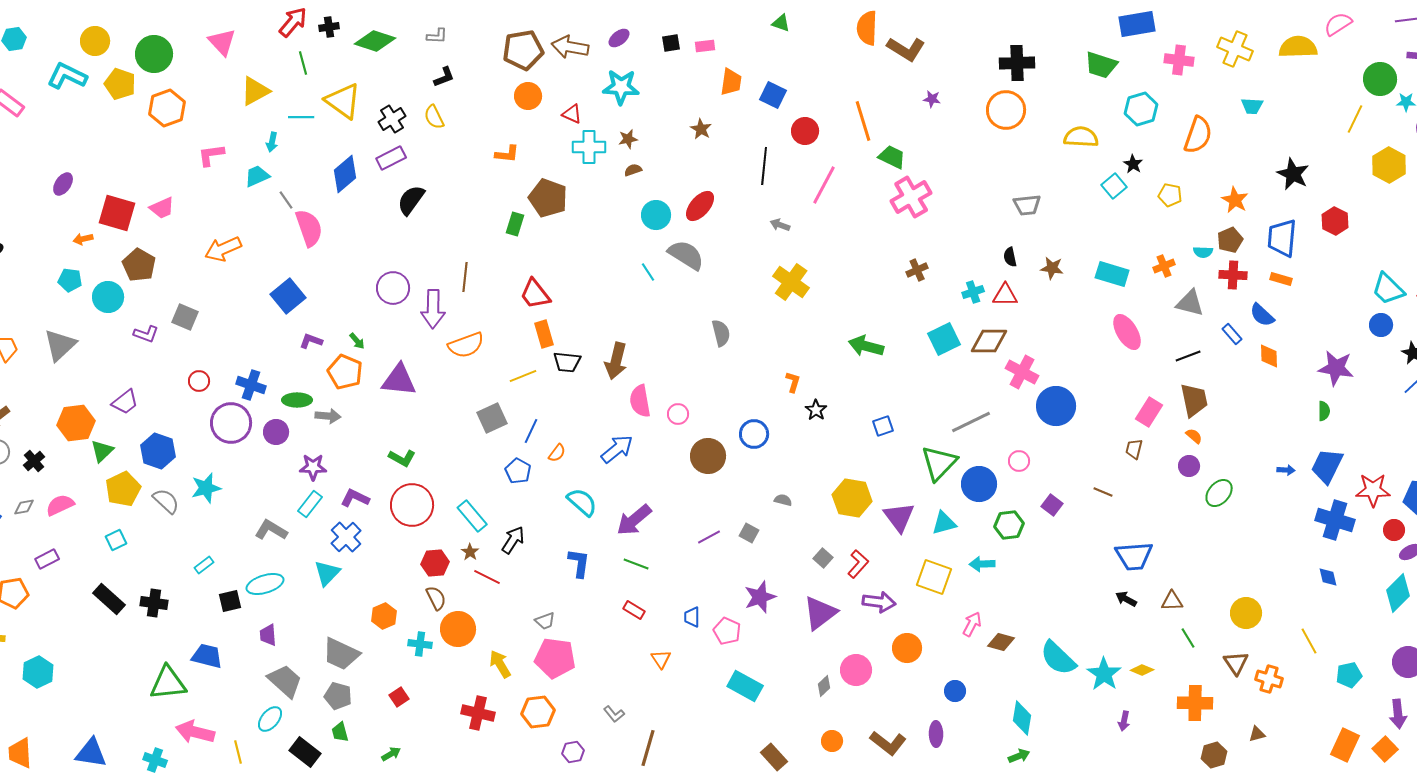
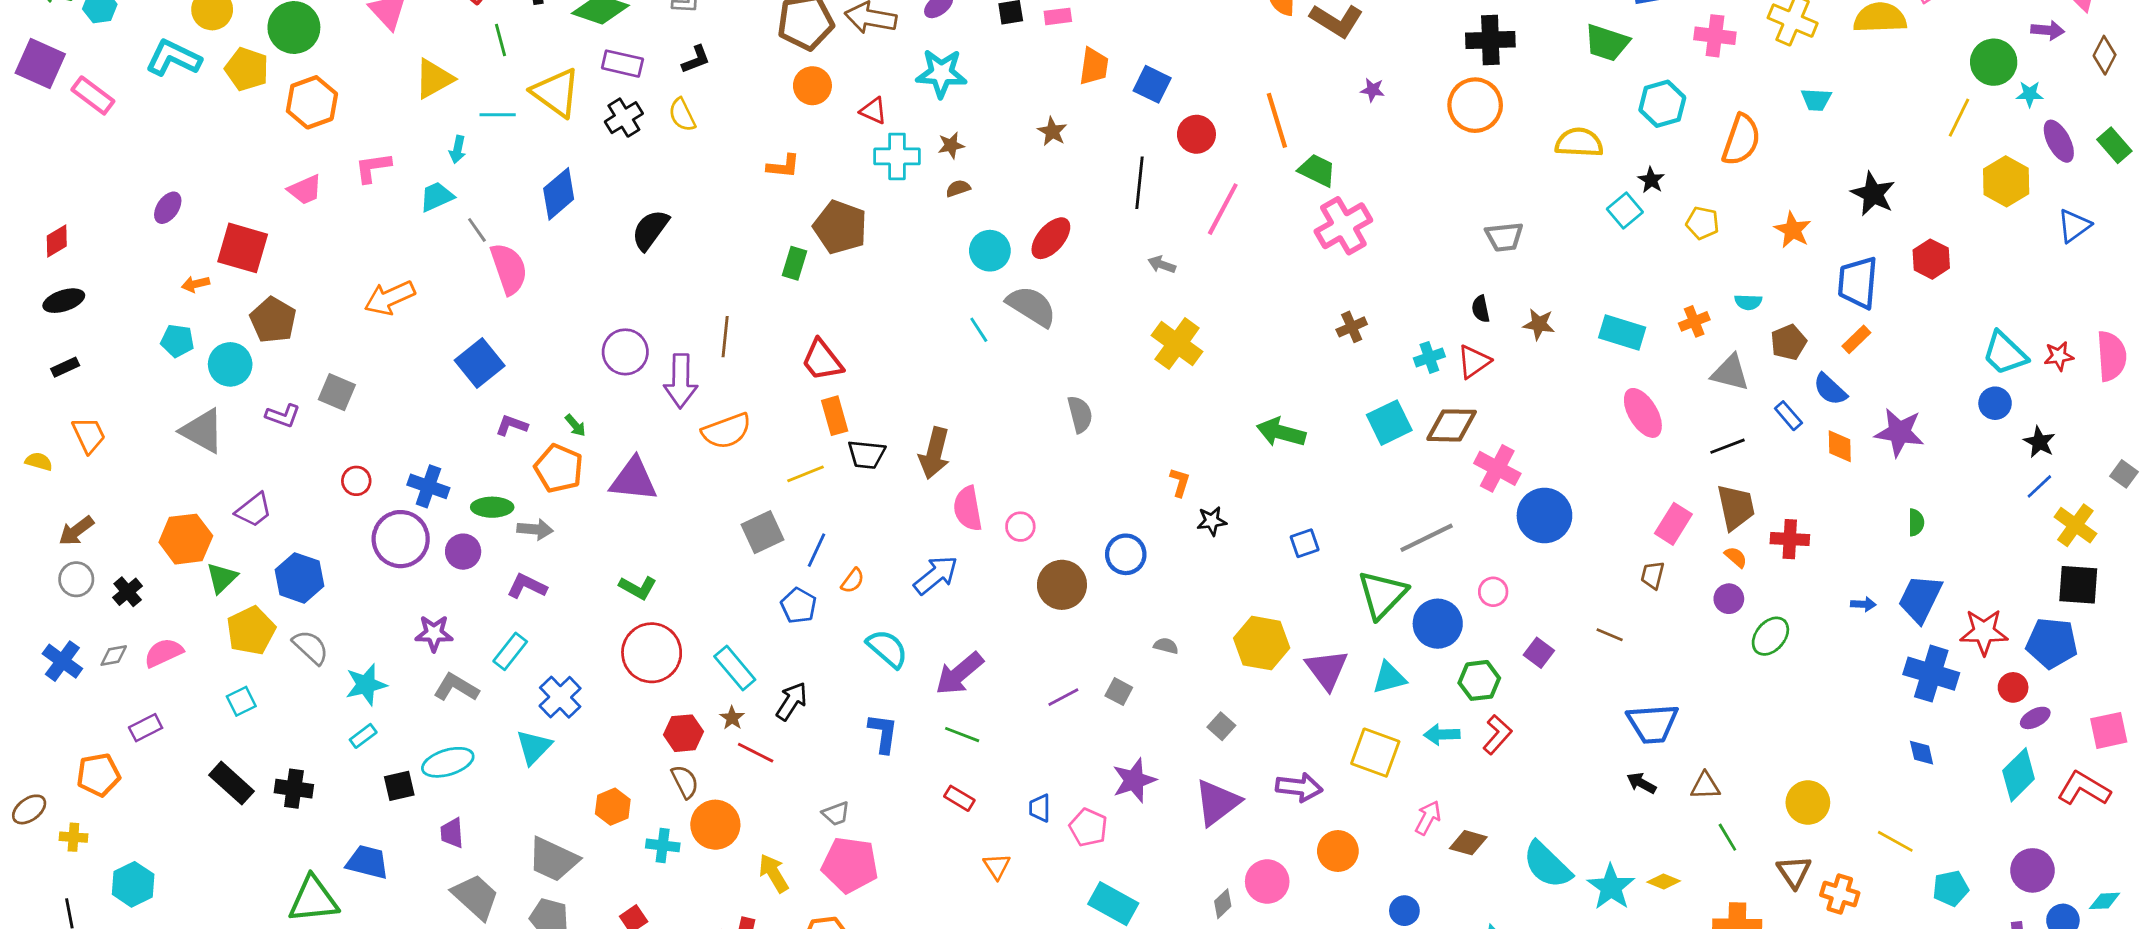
purple rectangle: (391, 158) -> (622, 64), moved, turned 40
pink trapezoid: (162, 208) -> (305, 190), moved
brown pentagon: (1230, 240) -> (1788, 342), moved
red cross: (1233, 275) -> (1790, 539), moved
orange rectangle: (1281, 279) -> (1856, 339), turned -60
red triangle: (1005, 295) -> (1474, 362), turned -36
gray triangle: (60, 345) -> (202, 431), moved, turned -48
purple star: (1336, 368) -> (1899, 432), moved
black star: (816, 410) -> (1212, 521), turned 30
purple star: (313, 467) -> (434, 633), moved
cyan star: (206, 488) -> (366, 685), moved
purple L-shape: (355, 498) -> (527, 586), moved
red L-shape: (858, 564) -> (1497, 735), moved
yellow line: (1309, 641) -> (1895, 841), turned -32

